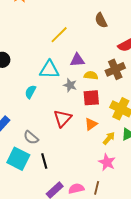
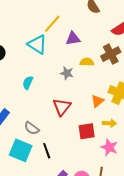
purple triangle: (77, 60) -> (73, 39), moved
cyan triangle: (49, 70) -> (37, 44), moved, turned 35
red square: (91, 98) -> (87, 131), moved
orange triangle: (91, 124) -> (97, 101), moved
yellow arrow: (109, 138) -> (109, 123), turned 56

